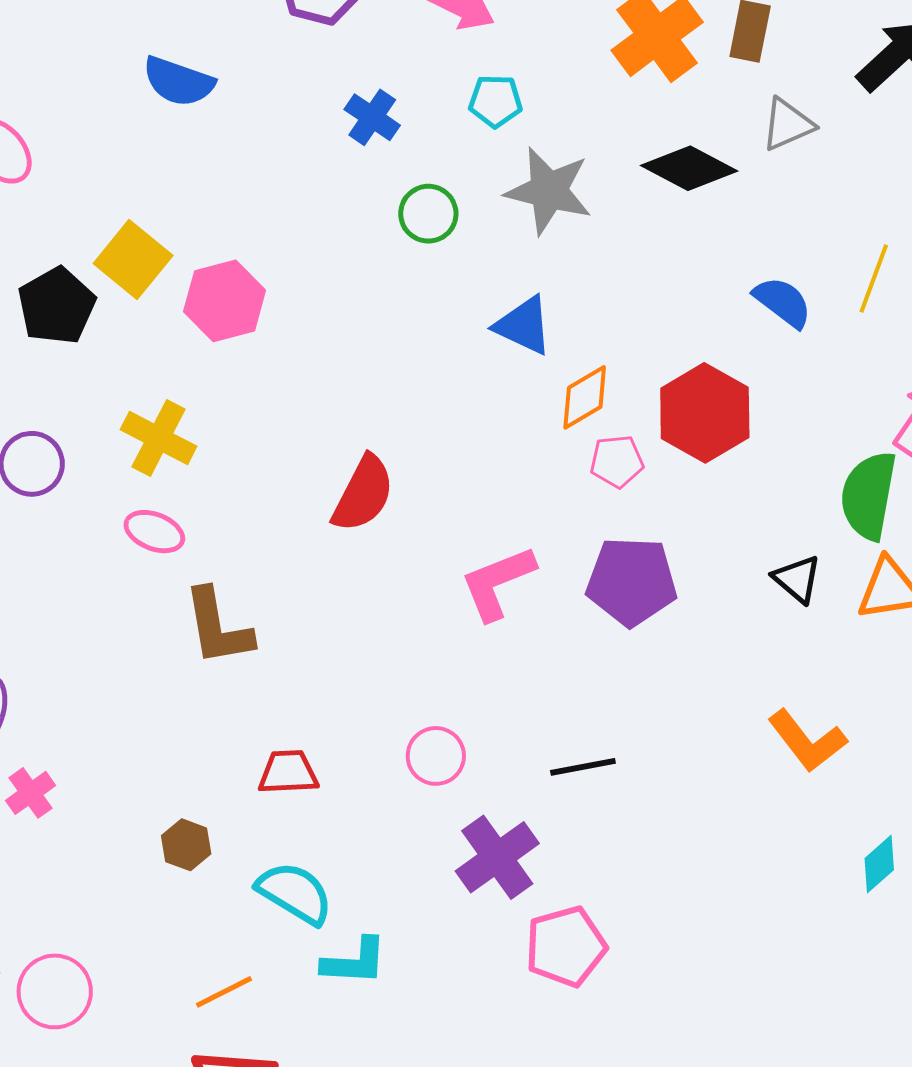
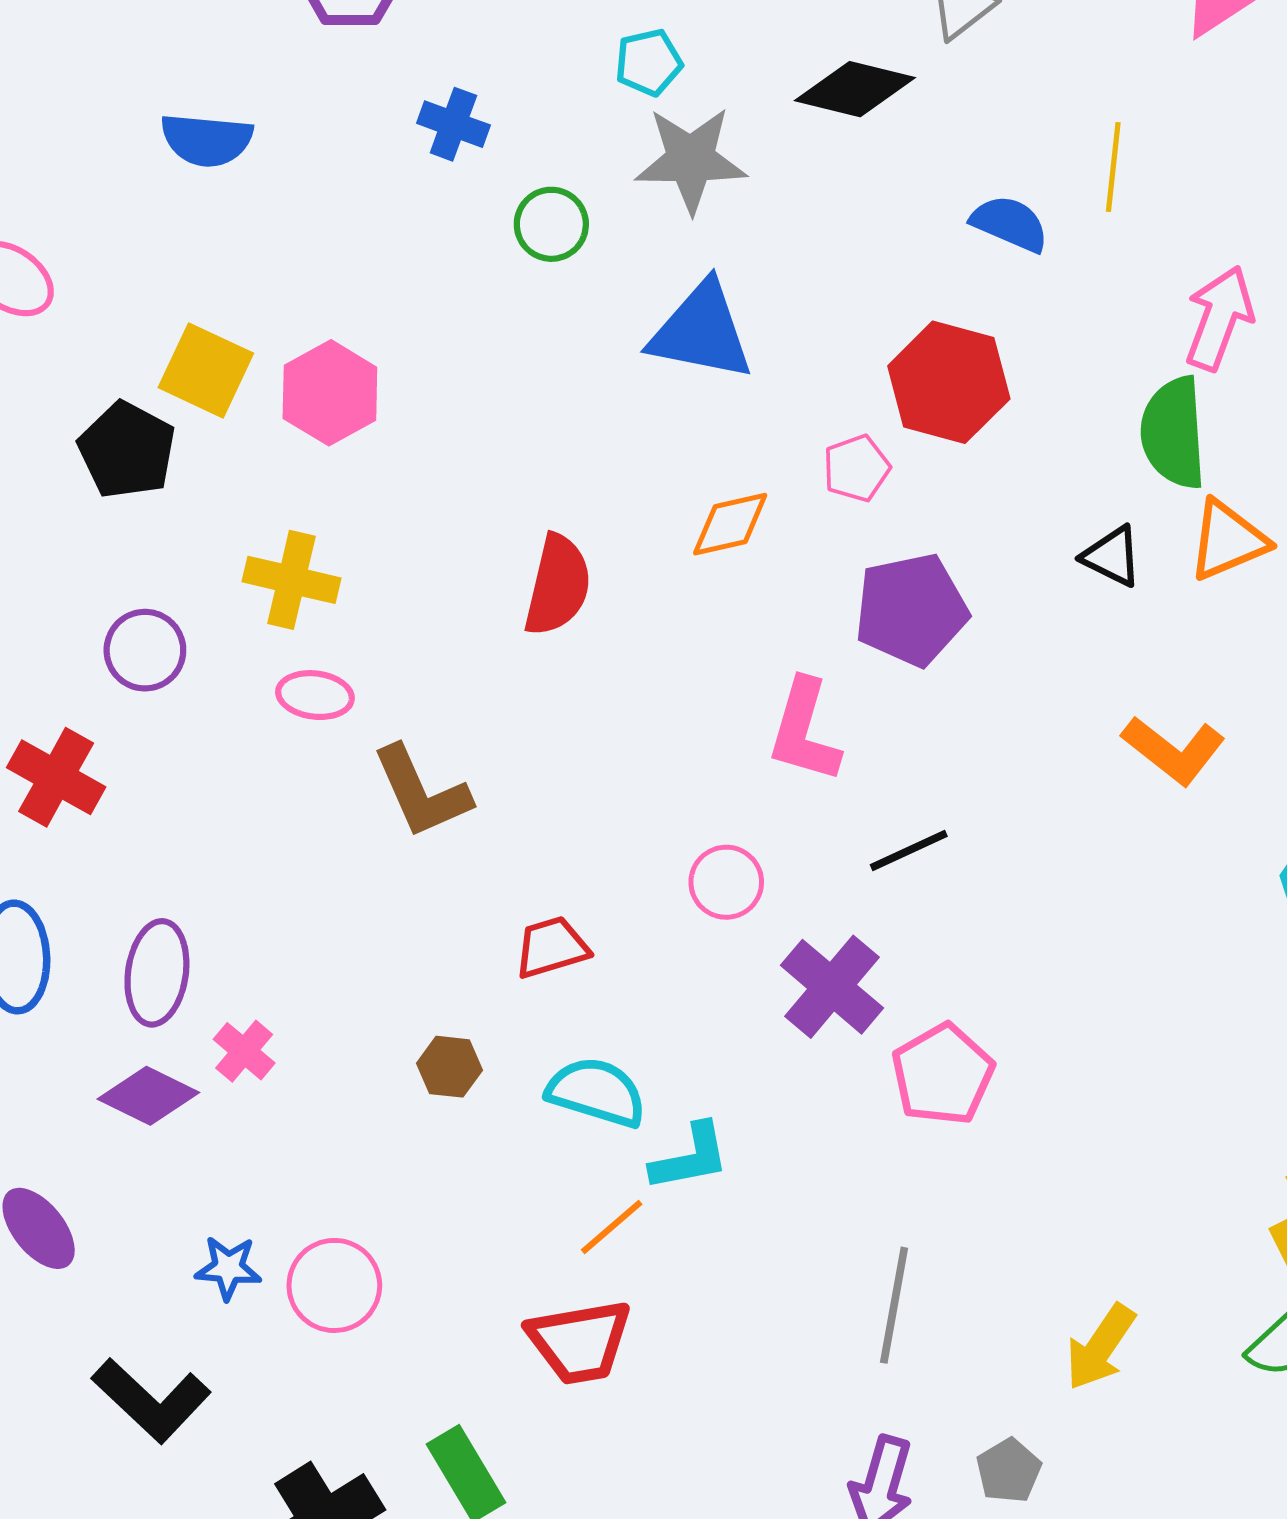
cyan pentagon: (495, 101) -> (649, 62), moved
blue triangle: (524, 325) -> (701, 331), size x1.4
orange diamond: (585, 397) -> (730, 524), moved, turned 32
pink L-shape: (498, 583) -> (804, 731), moved, turned -38
orange line: (224, 992) -> (612, 1227), moved

